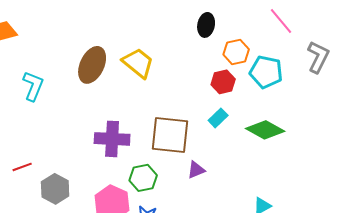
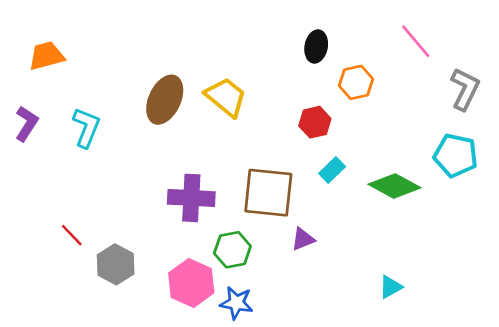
cyan pentagon: (266, 72) -> (456, 155), moved
red hexagon: (223, 82) -> (315, 122), moved
red line: (22, 167) -> (72, 235), turned 66

